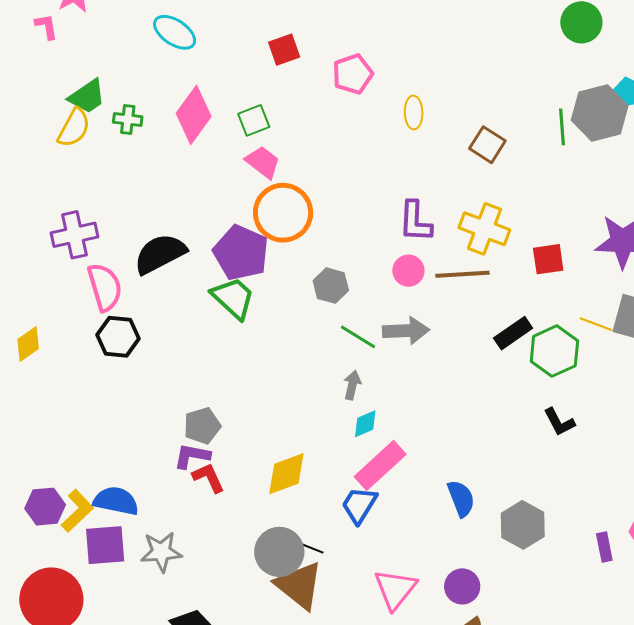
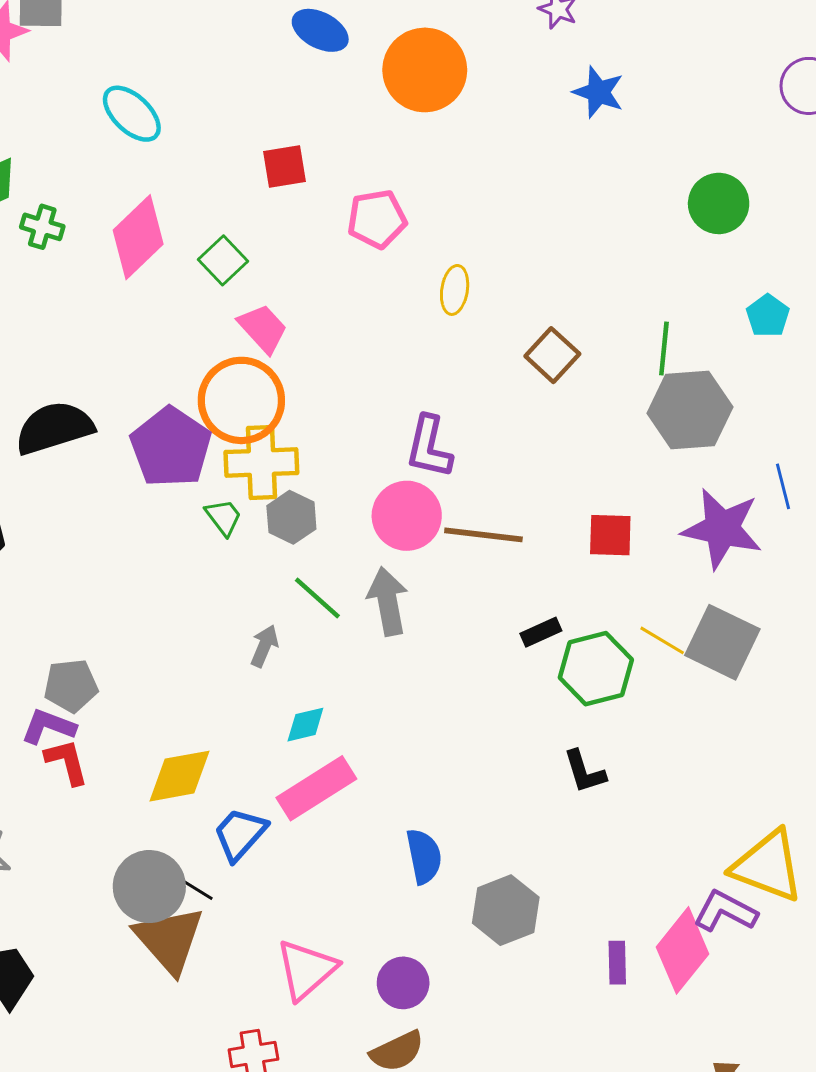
gray hexagon: (600, 113) -> (690, 410), moved
green square: (254, 120) -> (223, 260), turned -32
pink trapezoid: (263, 162) -> (263, 328), moved
yellow cross: (484, 229) -> (261, 463), moved, turned -33
pink circle: (408, 271) -> (407, 516), size x1.5
green trapezoid: (233, 298) -> (224, 517), moved, size x0.6
gray arrow: (406, 331) -> (388, 601), turned -108
black rectangle: (513, 333) -> (541, 632), size x0.7
gray arrow: (352, 385) -> (264, 646), moved
blue trapezoid: (359, 505) -> (240, 834), moved

